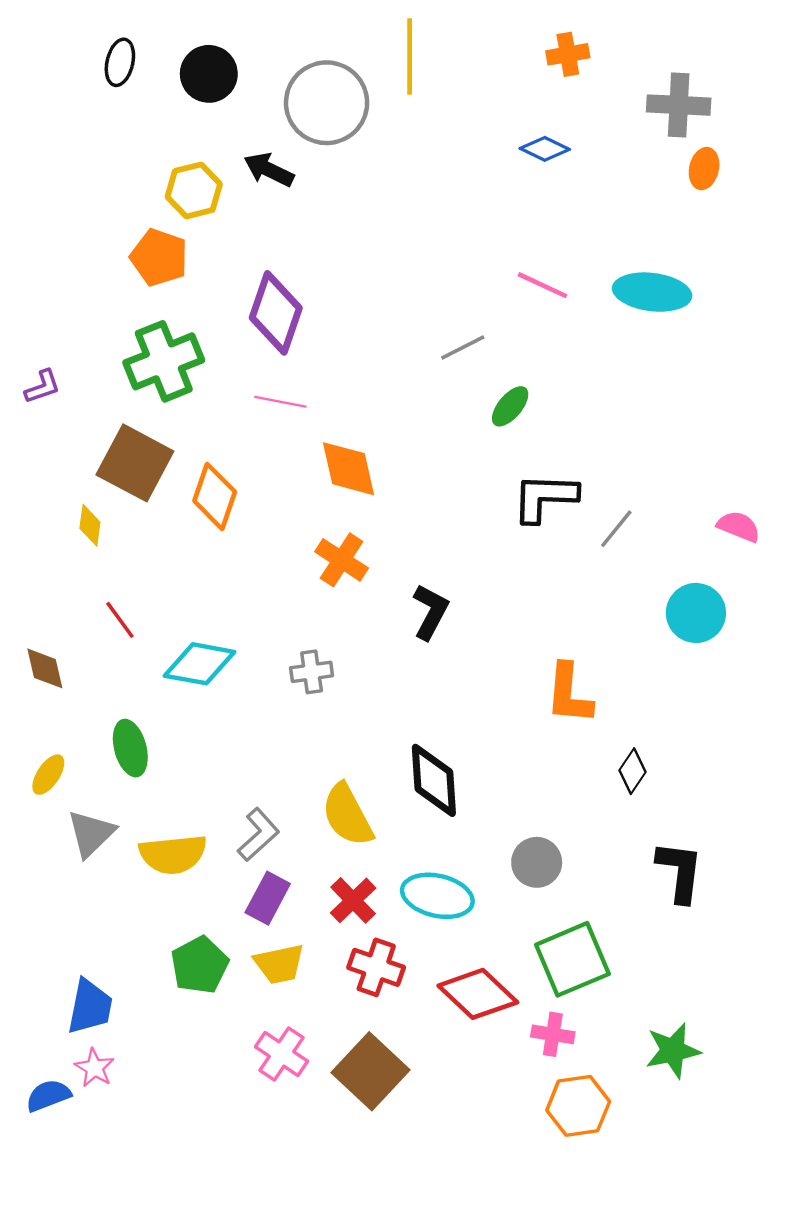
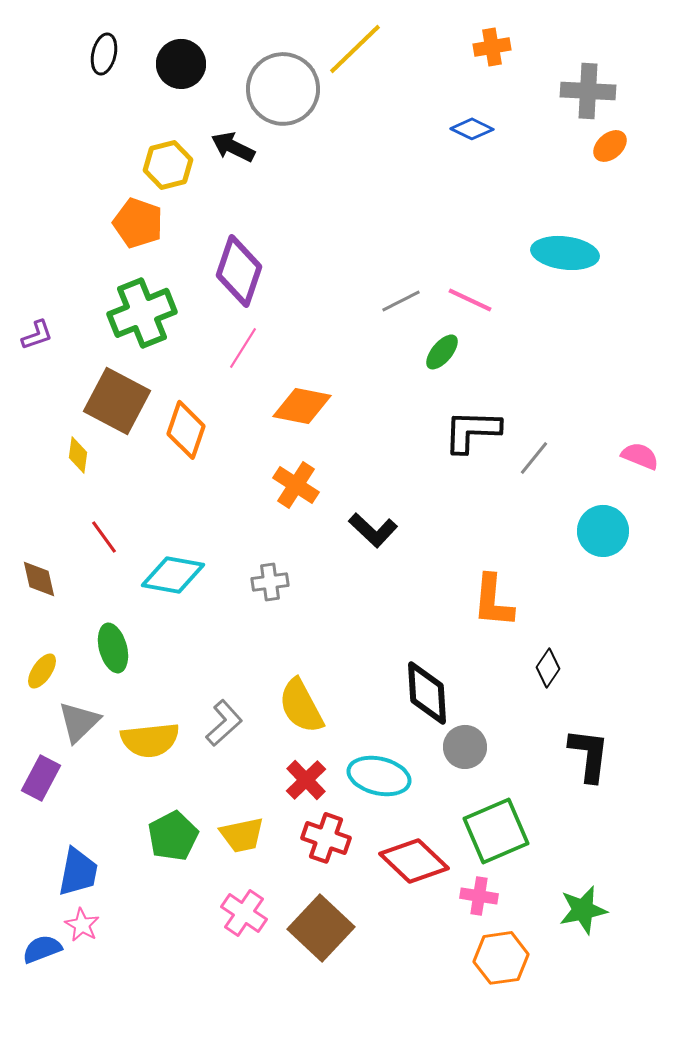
yellow line: (410, 57) -> (355, 49), turned 46
orange ellipse: (704, 169) -> (610, 146), turned 36
pink line: (542, 285) -> (470, 300), moved
pink line: (280, 402) -> (243, 348), turned -69
orange diamond: (348, 469) -> (302, 406), turned -66
black L-shape: (430, 612) -> (373, 530), turned 105
black diamond: (434, 780) -> (427, 693), moved
purple rectangle: (268, 898) -> (41, 778), moved

